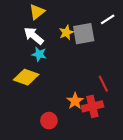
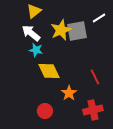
yellow star: (66, 32) -> (61, 30), size x1.5
yellow diamond: (26, 77) -> (49, 71), moved, turned 45
red cross: (92, 106) -> (93, 110), moved

